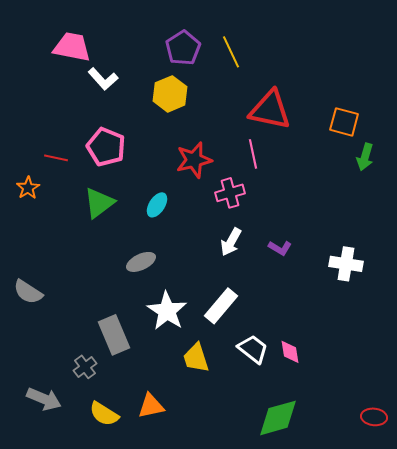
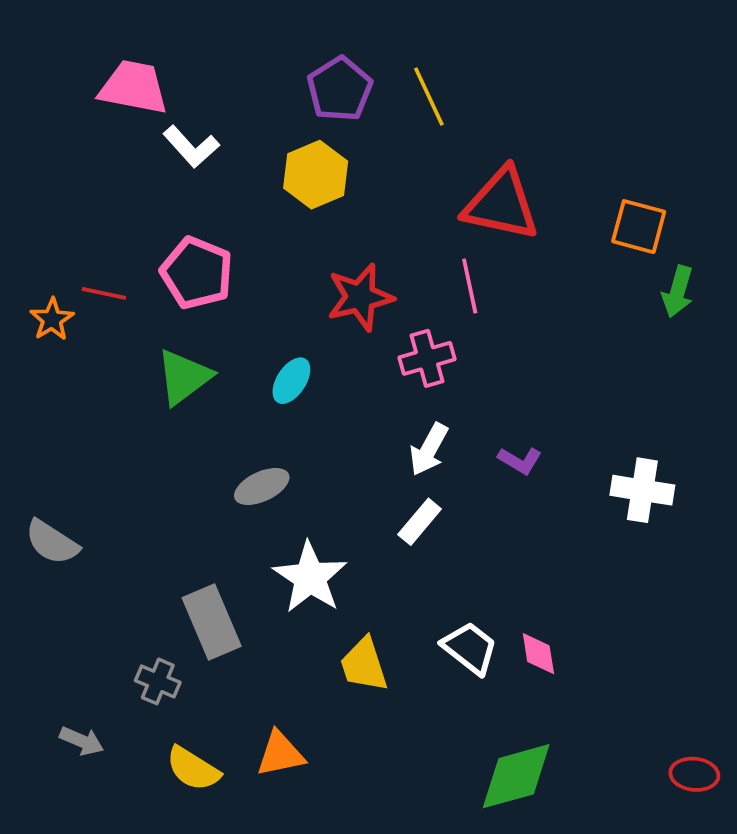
orange star: (28, 188) -> (52, 319), moved
white rectangle: (221, 306) -> (420, 522), moved, size x0.7
gray cross: (85, 367) -> (158, 681), turned -30
gray arrow: (44, 399) -> (82, 741), size x0.7

